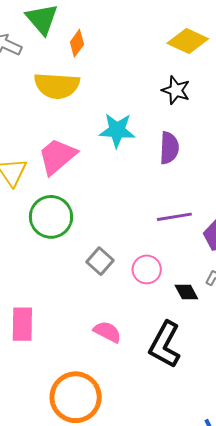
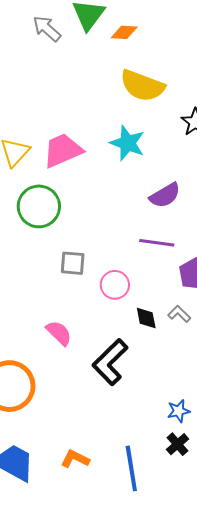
orange diamond: (77, 43) -> (124, 32), moved, turned 40
yellow semicircle: (57, 86) -> (142, 86), moved
purple semicircle: (169, 148) -> (165, 195), moved, turned 40
gray square: (100, 261) -> (73, 263), turned 36

